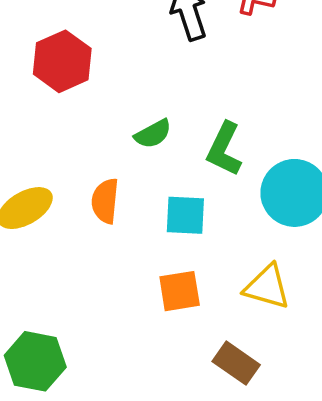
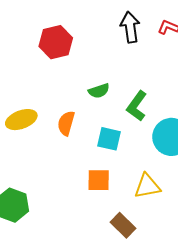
yellow triangle: (267, 287) -> (147, 186), turned -36

